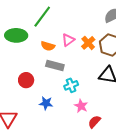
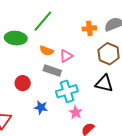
pink triangle: (68, 40) -> (66, 56), moved
orange cross: (88, 43) -> (89, 28), moved, turned 32
cyan cross: (71, 85) -> (67, 91), size x1.5

